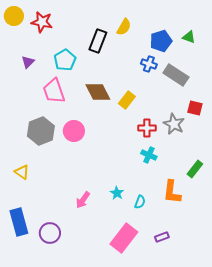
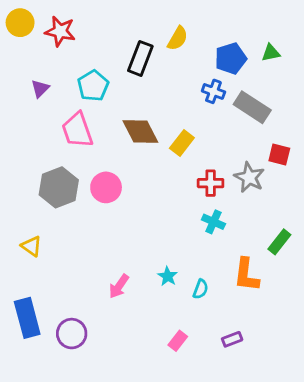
green triangle: (189, 37) -> (271, 53), turned -32
pink rectangle: (124, 238) -> (178, 341), size x0.5

